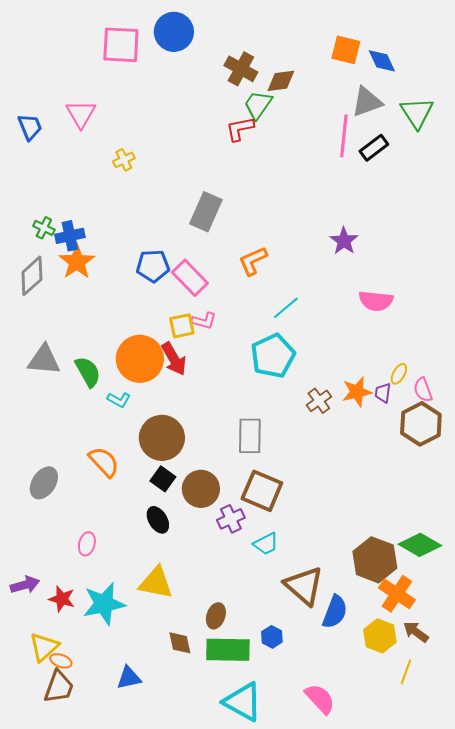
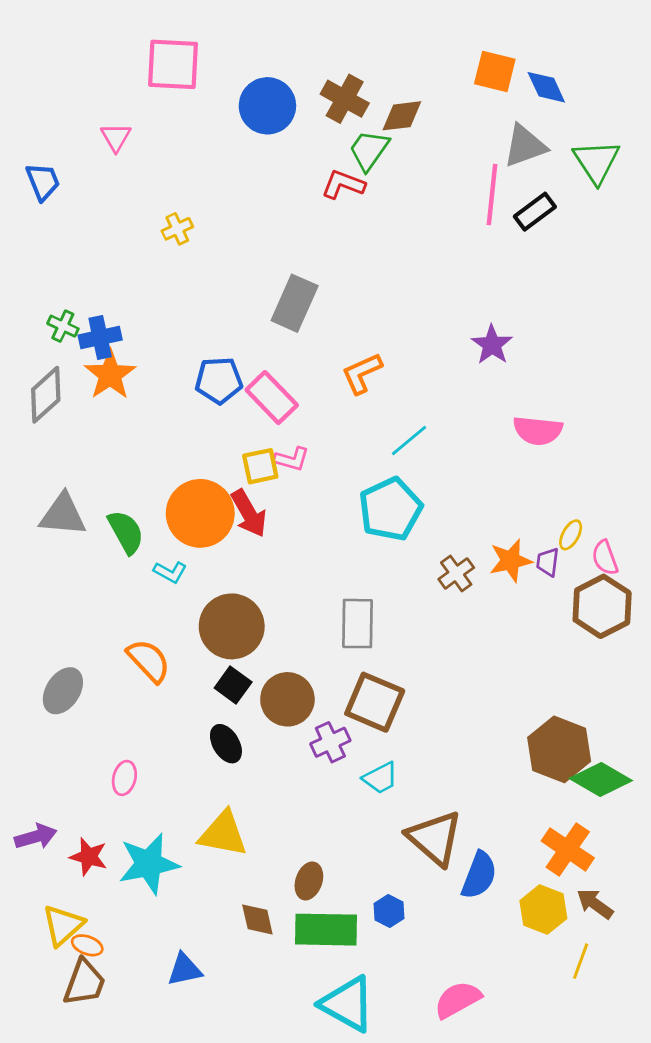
blue circle: (174, 32) -> (267, 106), moved
pink triangle: (81, 114) -> (116, 137), moved, size x0.7
red L-shape: (240, 129) -> (343, 184), turned 32
brown hexagon: (375, 560) -> (559, 749), moved
pink semicircle: (320, 699) -> (458, 1000), turned -76

